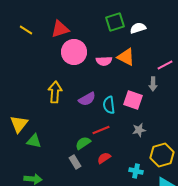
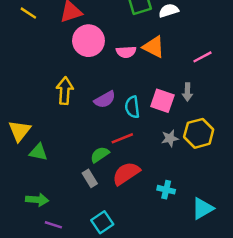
gray arrow: (153, 84) -> (187, 92), moved
yellow hexagon: (162, 155) -> (199, 133), moved
red semicircle: (104, 158) -> (126, 173), size x1.6

